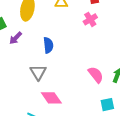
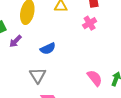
blue semicircle: (48, 45) -> (48, 49), turned 70

